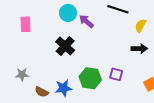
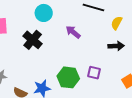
purple arrow: (86, 21) -> (73, 32), moved
black cross: (65, 46) -> (33, 40), moved

